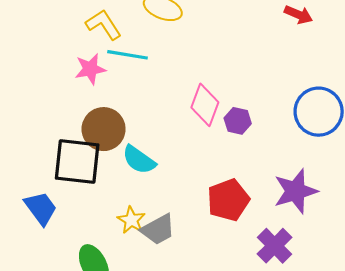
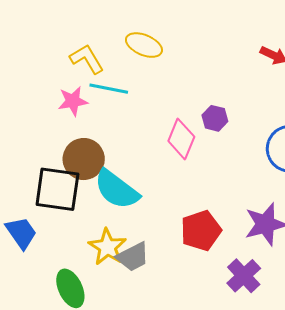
purple hexagon: (238, 121) -> (215, 118), moved
cyan semicircle: (139, 160) -> (117, 189), size x1.4
yellow star: (131, 220) -> (107, 247), size x1.4

